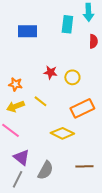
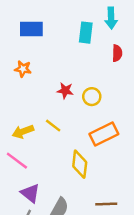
blue rectangle: (27, 31) -> (31, 29), moved
orange star: (15, 84) -> (23, 69), moved
yellow diamond: (62, 133) -> (80, 164), turned 70

